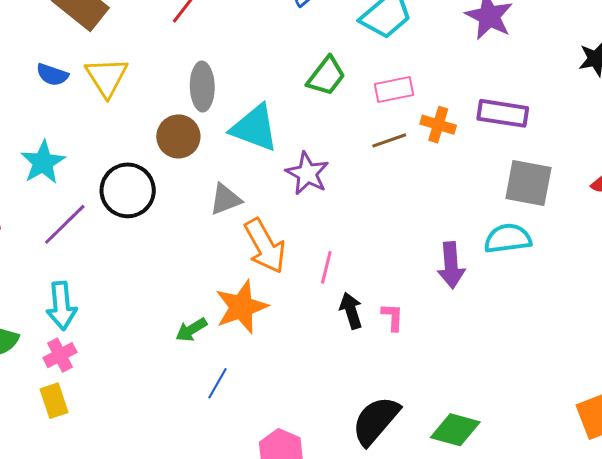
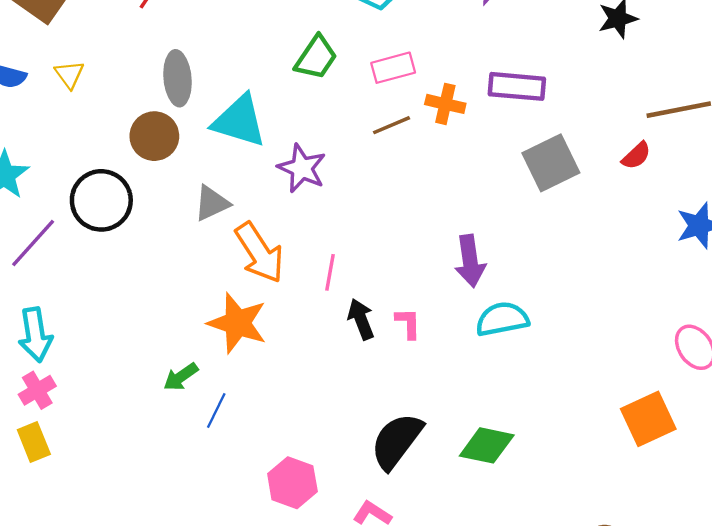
yellow triangle: (107, 77) -> (69, 74), size x0.6
gray square: (528, 183) -> (551, 163), turned -33
cyan semicircle: (508, 238) -> (502, 319), moved
orange star: (241, 307) -> (237, 323), turned -30
green arrow: (191, 330) -> (181, 377), moved

